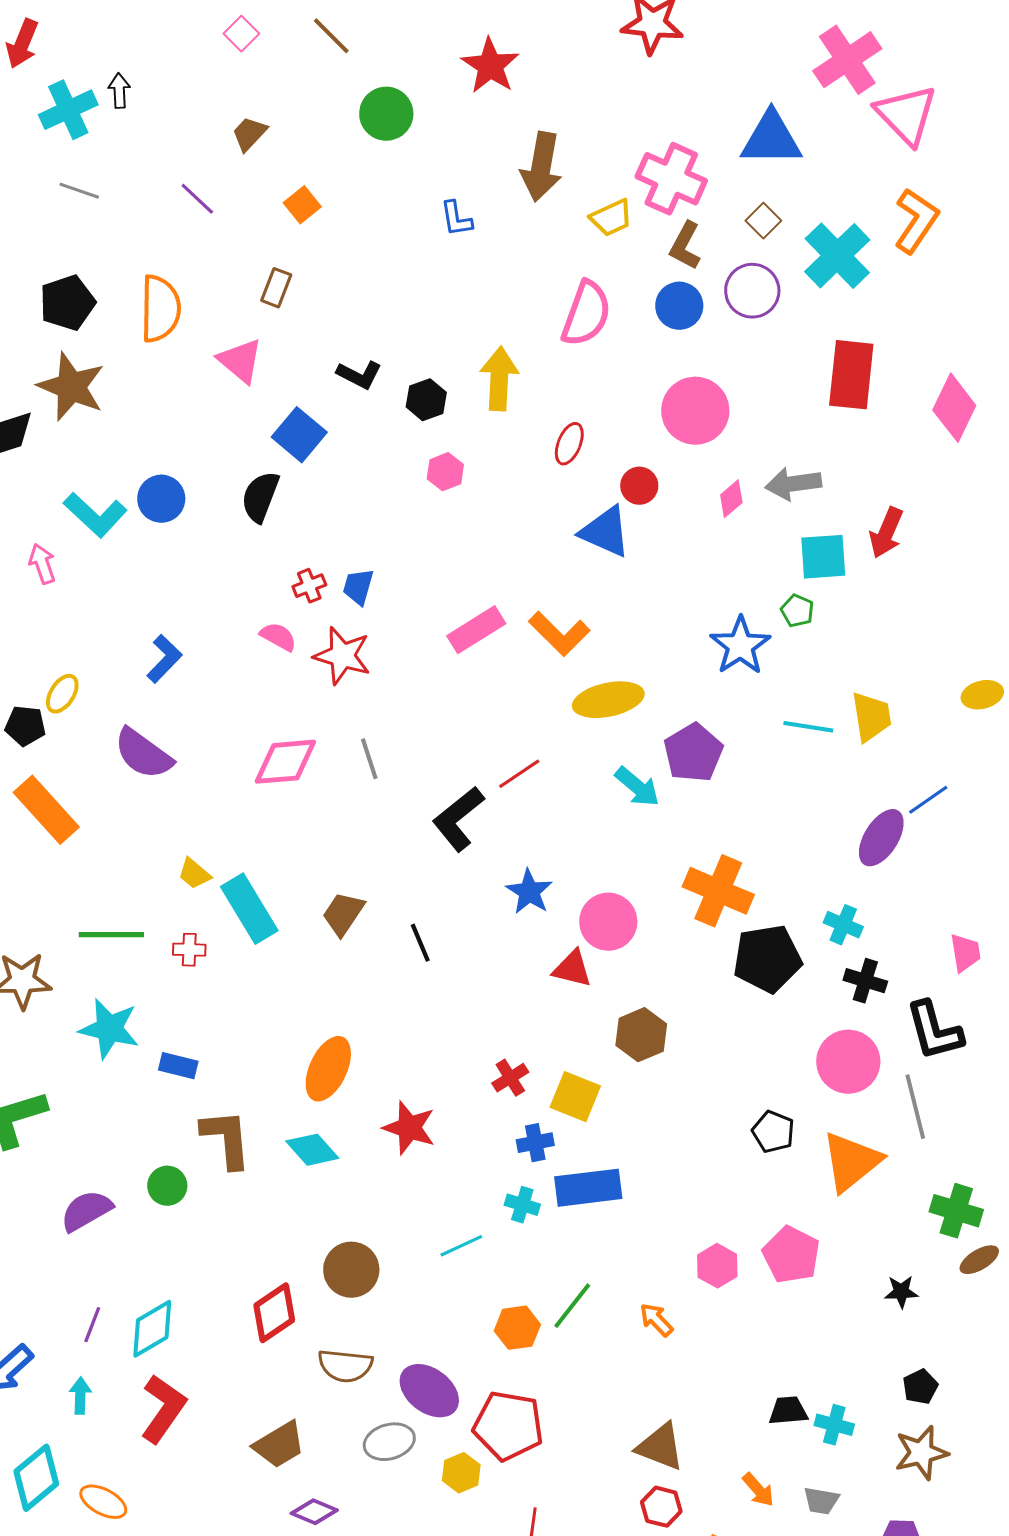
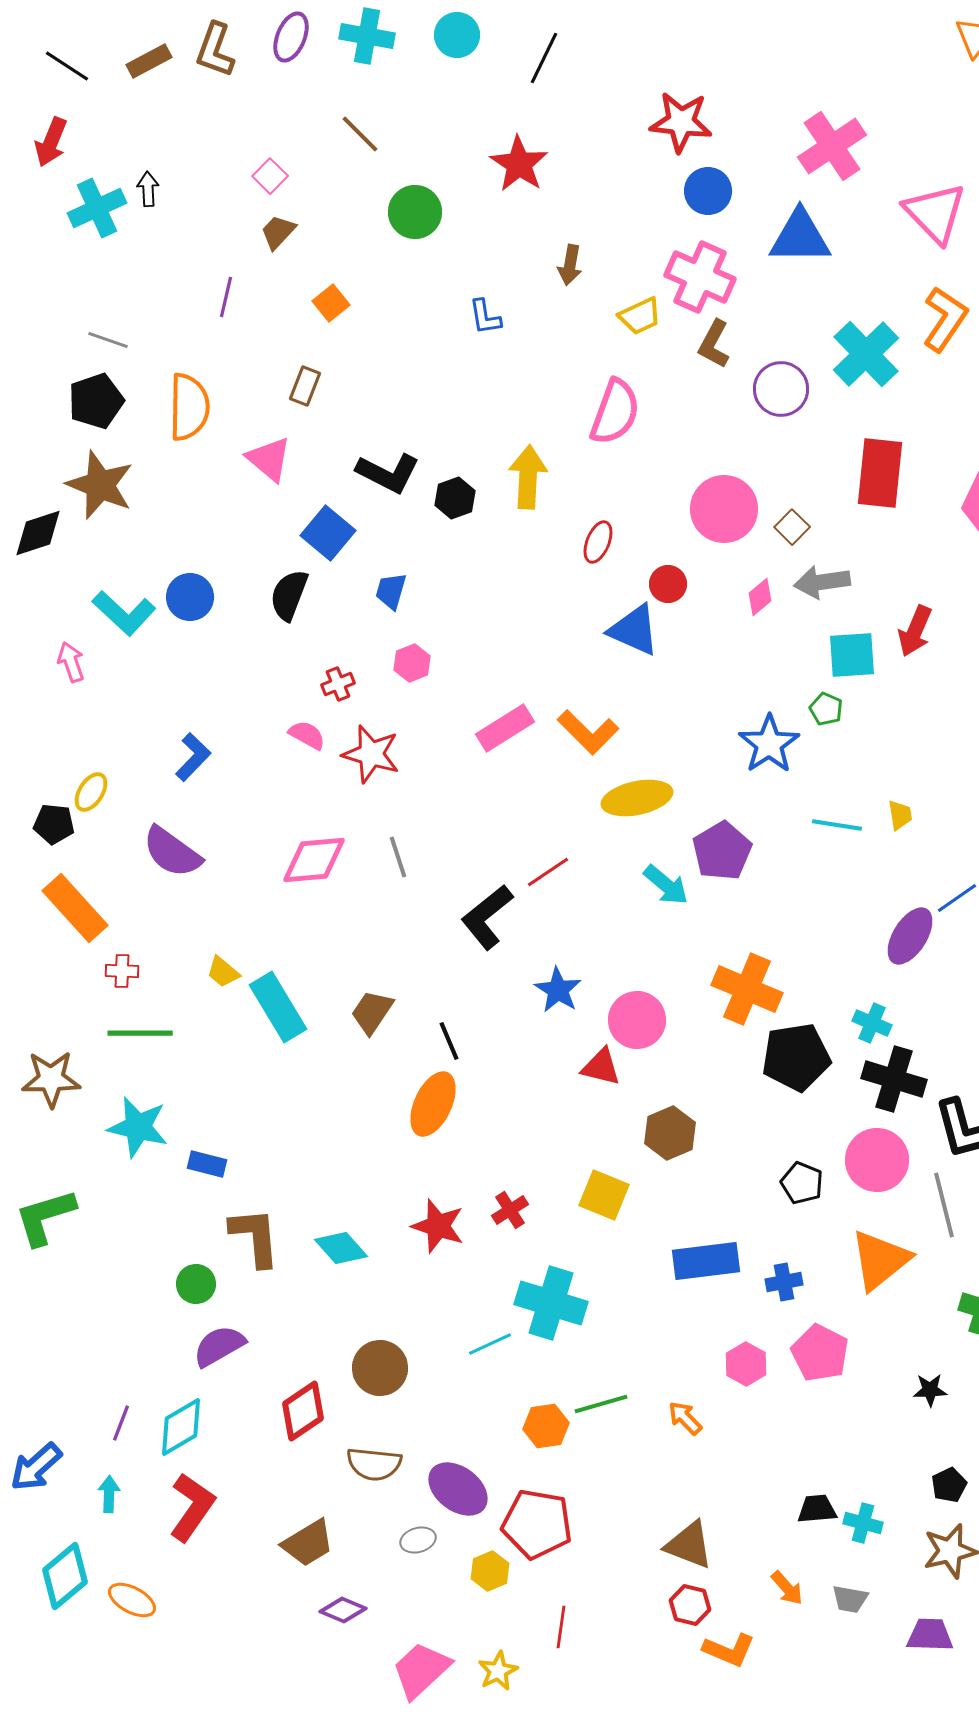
pink square: (241, 34) -> (270, 176), moved
pink cross: (847, 60) -> (832, 146), moved
brown arrow: (541, 167) -> (570, 265), size x0.6
gray line: (79, 191) -> (108, 340), moved
purple line: (197, 199) -> (226, 297), turned 60
brown square: (763, 221) -> (792, 527), moved
blue circle: (679, 306) -> (708, 191), moved
black L-shape: (359, 375) -> (388, 473), size x1.4
pink hexagon: (445, 472) -> (412, 663), moved
blue trapezoid: (358, 587) -> (391, 591), moved
yellow trapezoid: (871, 717) -> (900, 815), size x0.6
red cross: (189, 950) -> (122, 971), moved
black cross: (865, 981) -> (894, 1079), size x1.5
orange ellipse: (328, 1069) -> (433, 1104), moved
red cross: (510, 1078) -> (510, 1210), moved
black pentagon: (773, 1132) -> (802, 1183), moved
blue cross: (535, 1143) -> (784, 1282), moved
blue rectangle: (588, 1188) -> (706, 1261), moved
cyan cross: (522, 1205) -> (551, 1303), size x2.0
purple semicircle: (86, 1211) -> (219, 1346), moved
green line: (572, 1306) -> (601, 1404), turned 36
gray ellipse: (389, 1442) -> (418, 1540), size x0.7

